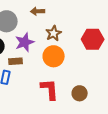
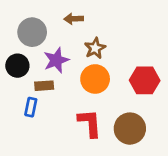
red hexagon: (93, 39) -> (145, 80), moved
brown circle: (80, 93) -> (130, 129), size x1.5

